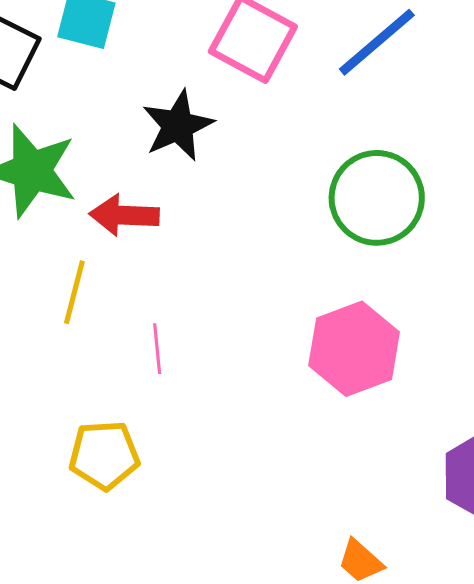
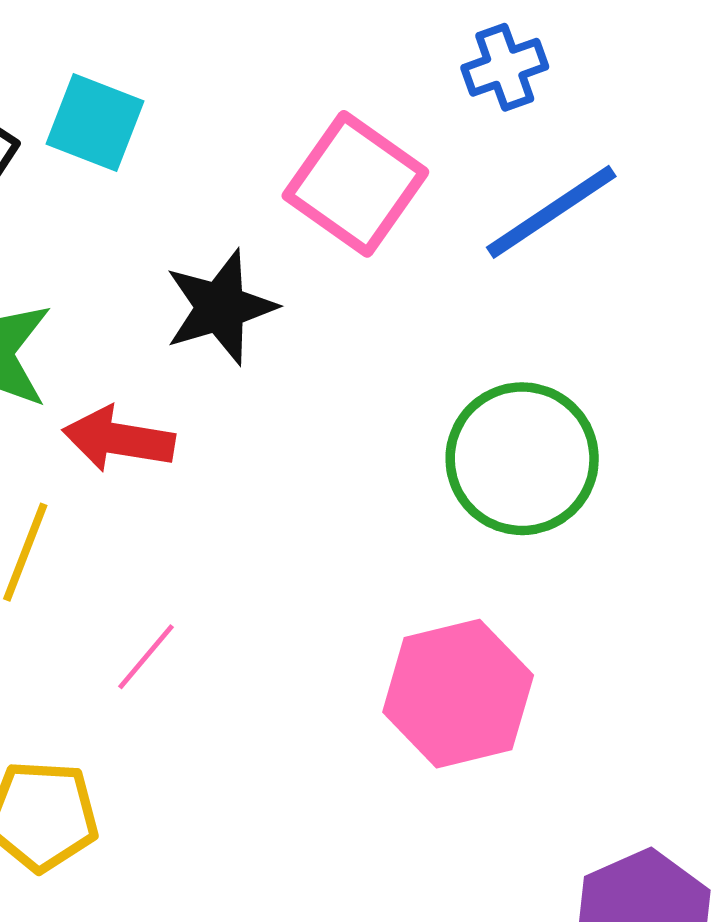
pink line: (157, 349) -> (146, 657), turned 39

